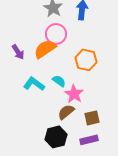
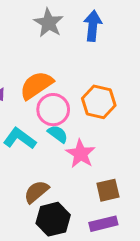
pink circle: (56, 34) -> (53, 110), moved
brown semicircle: (66, 112) -> (36, 192), moved

